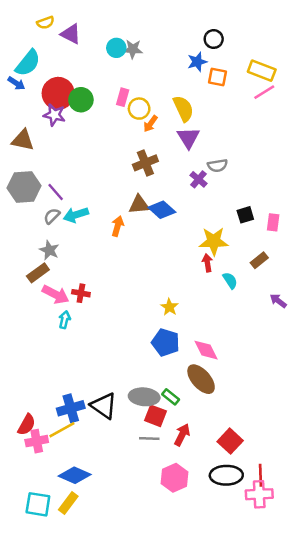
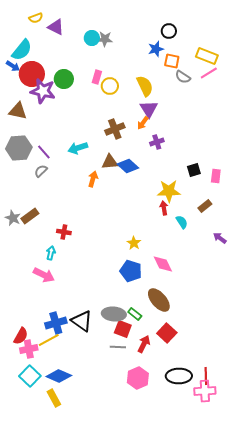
red circle: (58, 93) -> (32, 74), moved
purple star: (54, 115) -> (43, 91), size x1.4
orange arrow: (150, 124) -> (143, 123), moved
gray semicircle: (217, 165) -> (183, 77), moved, turned 42
purple cross: (199, 179) -> (157, 142), turned 32
cyan arrow: (76, 215) -> (78, 148), moved
gray star: (49, 250) -> (13, 218), moved
pink arrow: (56, 294) -> (44, 275), moved
pink diamond: (206, 350) -> (163, 264), moved
red square: (230, 441) -> (167, 333), moved
yellow rectangle: (68, 503) -> (54, 398), turned -66
cyan square: (38, 504) -> (30, 376), moved, turned 35

